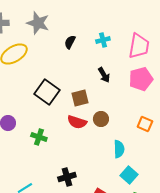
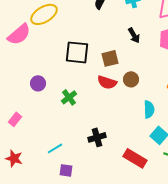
black square: (47, 92) -> (77, 52), turned -30
green cross: (39, 137) -> (69, 97), turned 35

